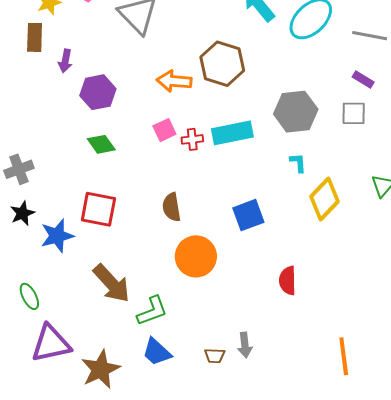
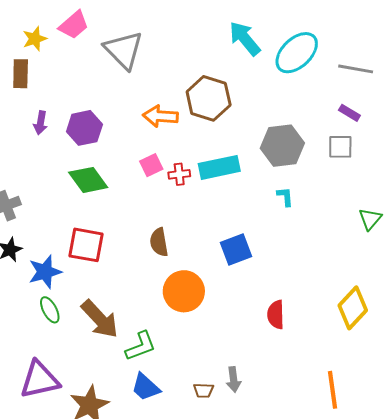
purple arrow: (65, 61) -> (40, 123), moved
green diamond: (101, 144) -> (88, 180), size x1.4
yellow diamond: (325, 199) -> (353, 308), moved
green ellipse: (29, 296) -> (50, 310), moved

